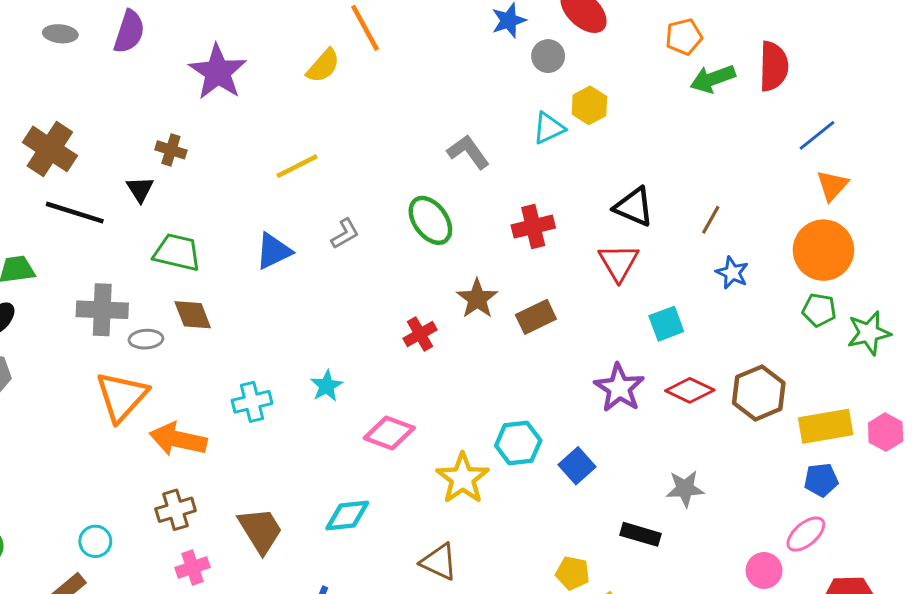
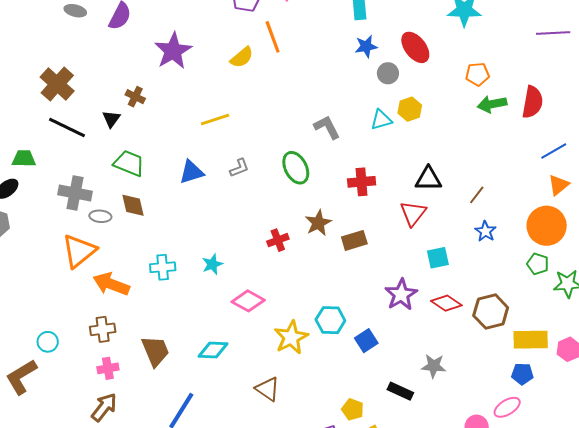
black triangle: (634, 207) -> (428, 179), turned -32

